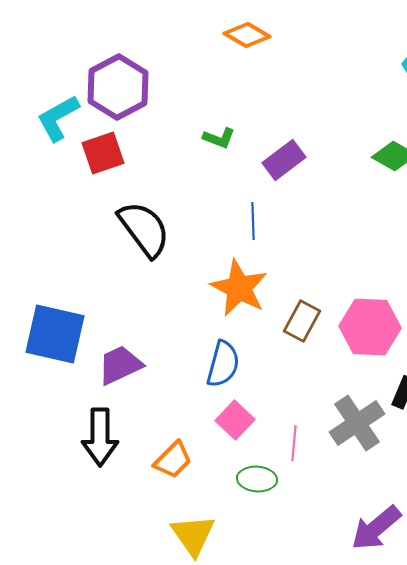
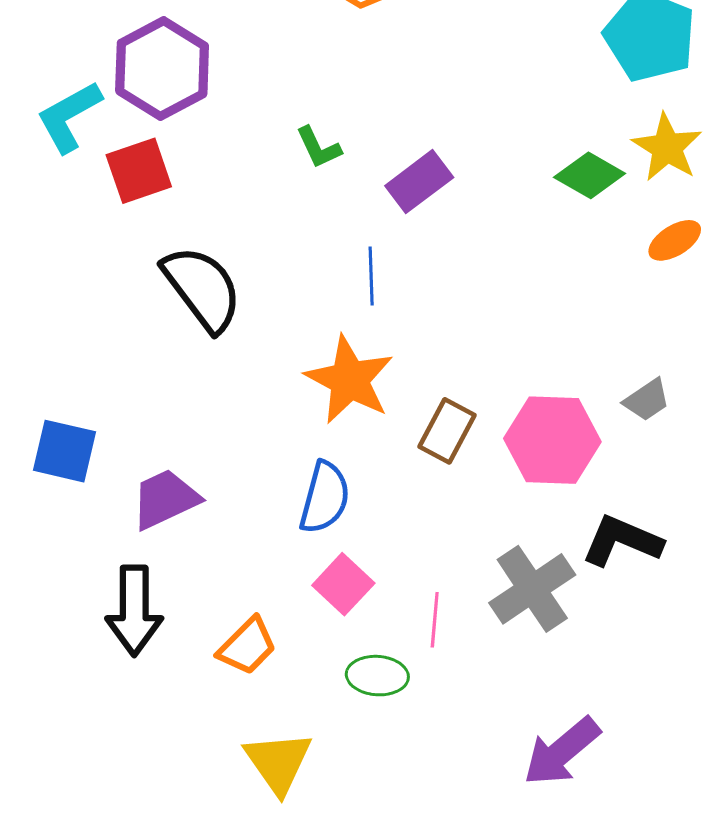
green L-shape: (219, 138) -> (318, 147), turned 44
blue square: (55, 334) -> (64, 451), size x0.7

